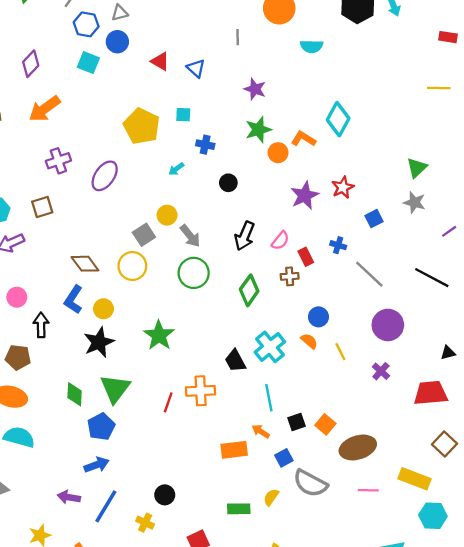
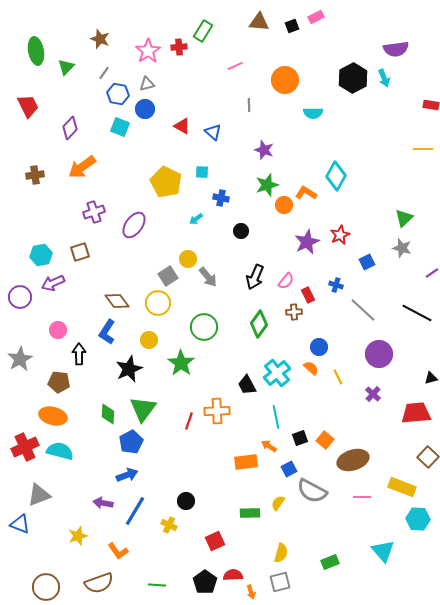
green circle: (194, 273) -> (204, 327), moved
yellow circle: (103, 309) -> (149, 340), moved

